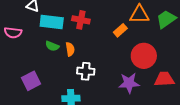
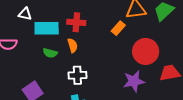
orange semicircle: (70, 49) -> (73, 45), moved
white cross: (86, 71) -> (77, 75), moved

